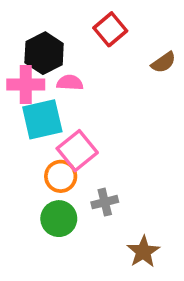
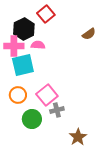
red square: (110, 29) -> (46, 14), moved
pink square: (77, 151) -> (47, 95), moved
orange circle: (61, 176) -> (18, 95), moved

